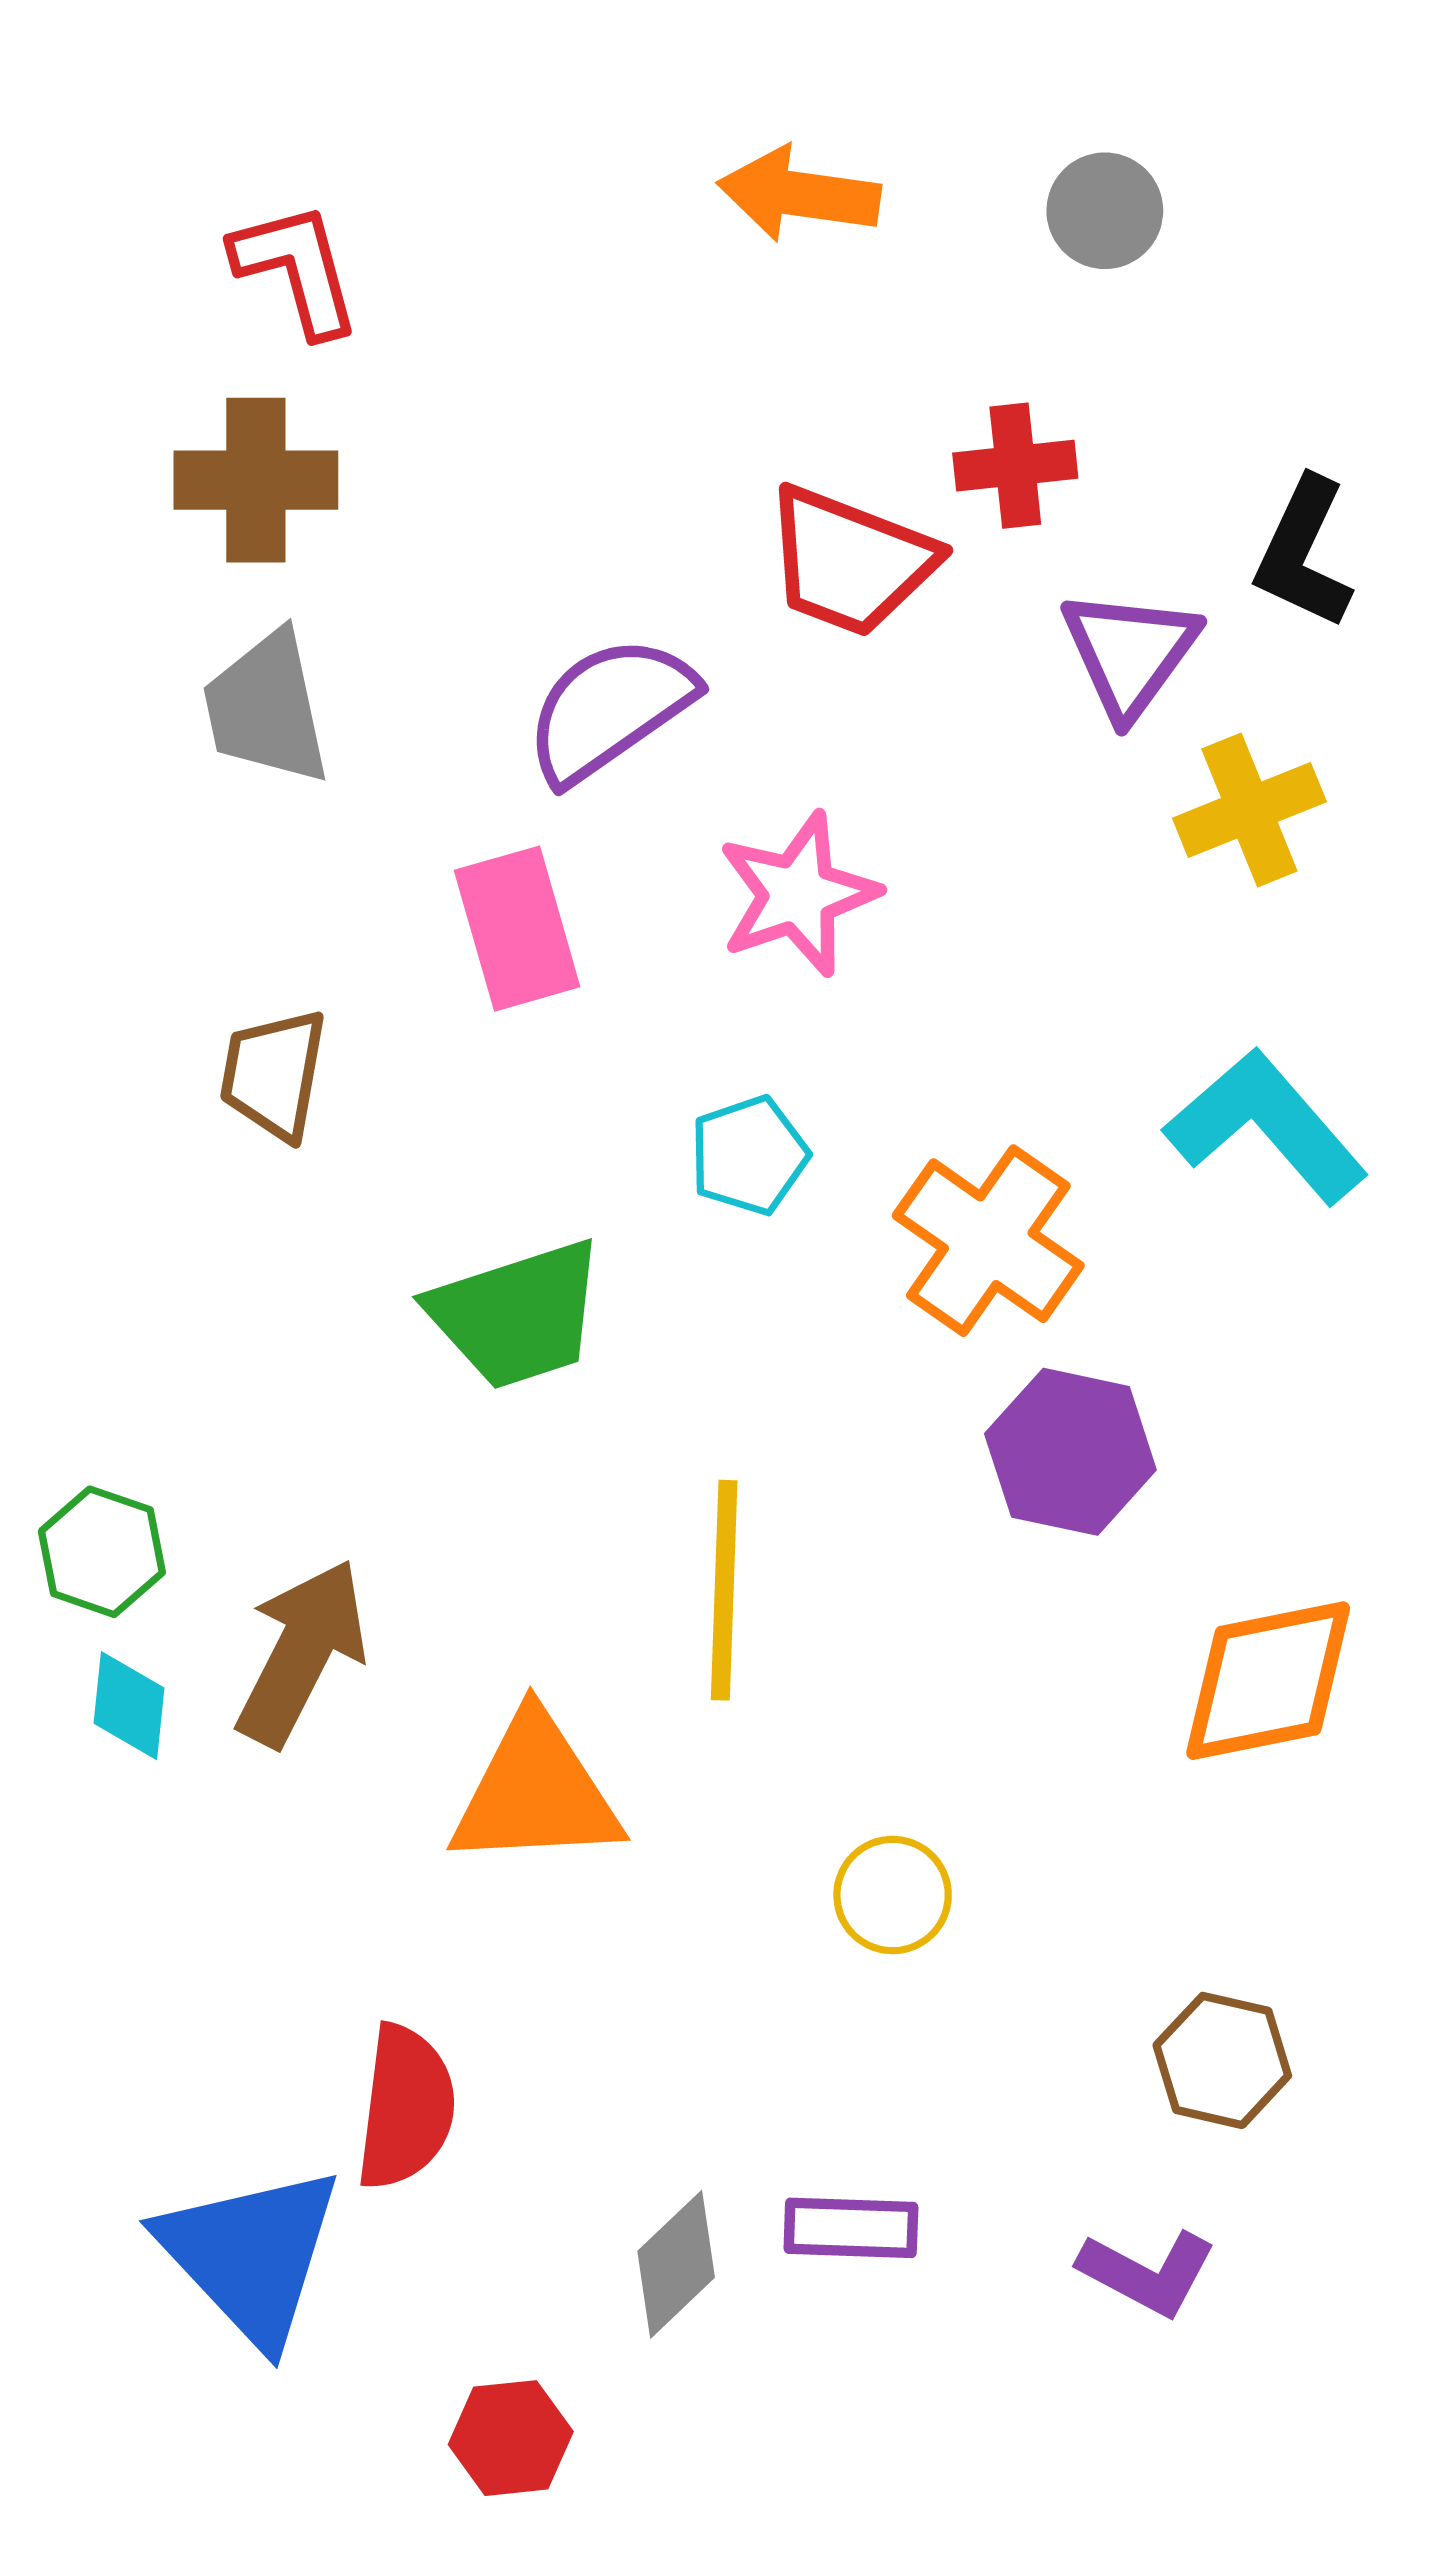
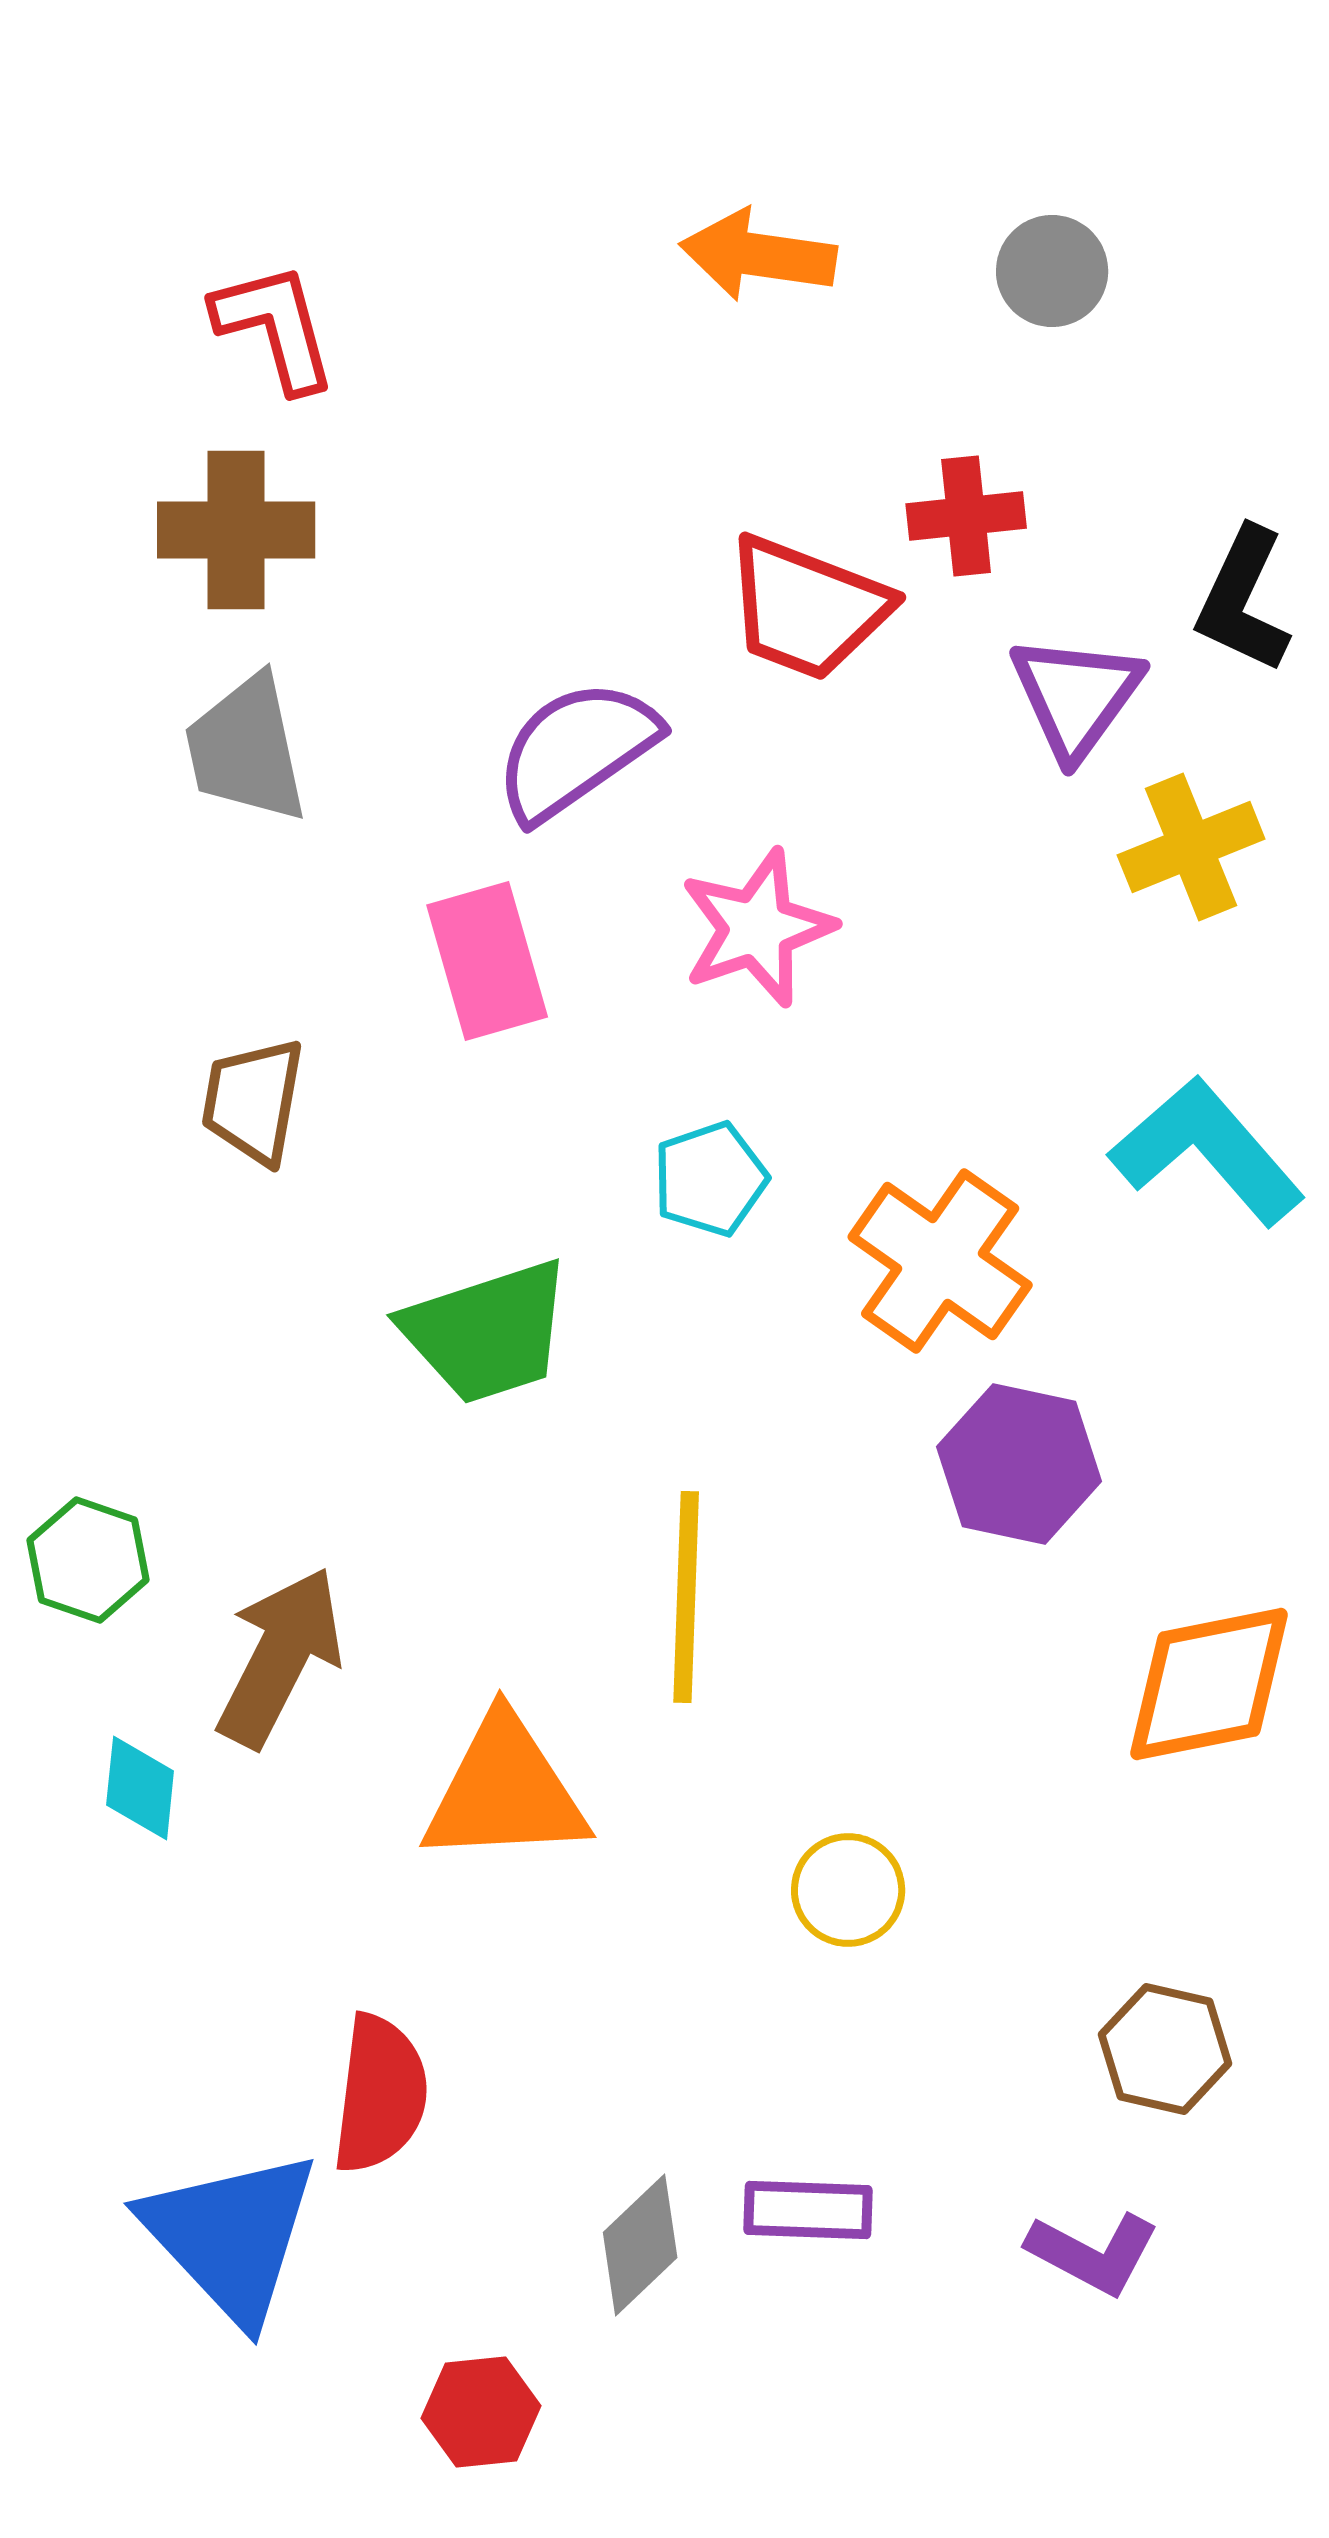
cyan diamond: (129, 1706) -> (140, 1788), moved

